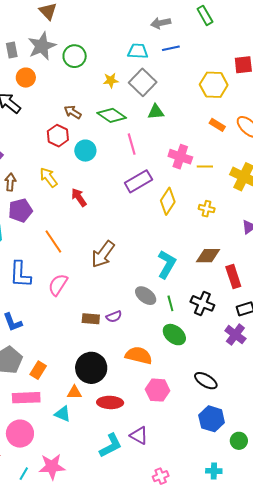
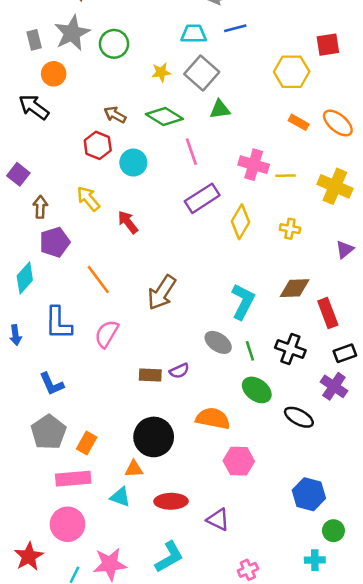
black ellipse: (206, 381) -> (299, 417), moved
red ellipse: (110, 402) -> (171, 501), moved
green circle: (239, 441) -> (333, 531), moved
cyan L-shape: (111, 446) -> (169, 557), moved

